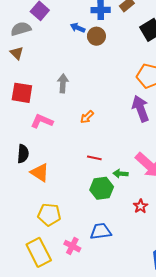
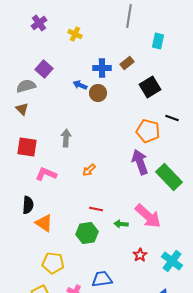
green hexagon: (102, 188) -> (87, 233), moved

